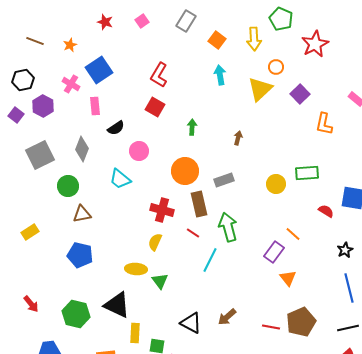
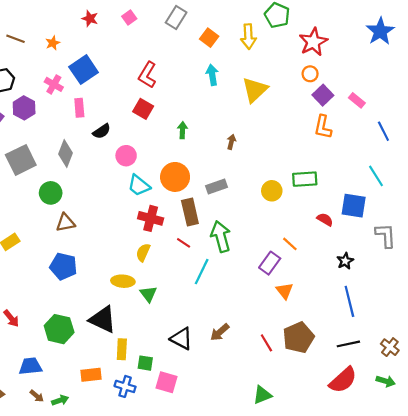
orange circle: (276, 67) -> (310, 74), moved
purple square: (300, 94) -> (323, 95), moved
cyan trapezoid: (120, 179) -> (139, 185), moved
red line: (271, 327) -> (266, 343), turned 48

